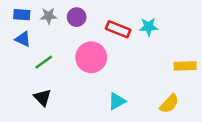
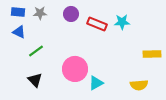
purple circle: (77, 17) -> (71, 14), moved
pink circle: (91, 57) -> (75, 69), moved
yellow semicircle: (169, 104) -> (139, 85), turned 42

